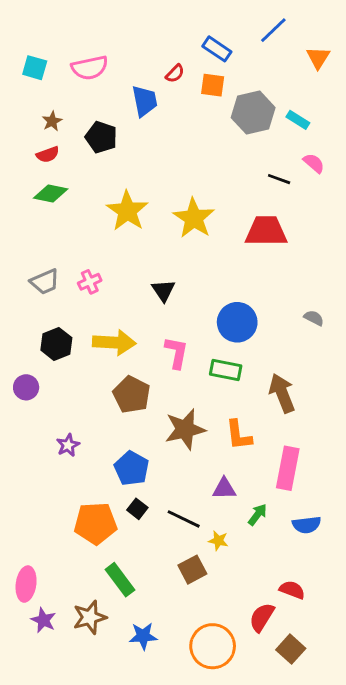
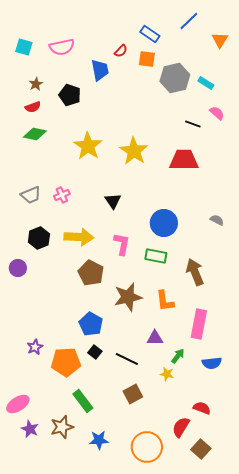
purple star: (68, 445) -> (35, 347), moved
yellow star: (218, 541) -> (167, 374), moved
pink ellipse: (26, 584) -> (18, 404), turned 50

